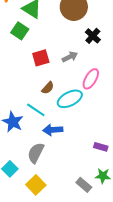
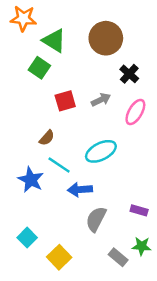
pink ellipse: (91, 79) -> (135, 112), moved
brown semicircle: (48, 88) -> (47, 138), moved
gray semicircle: (36, 153) -> (96, 219), moved

